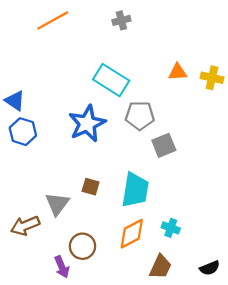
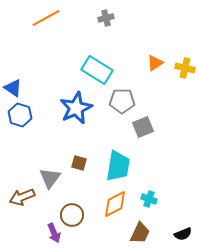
orange triangle: (178, 72) -> (155, 63), turned -30

